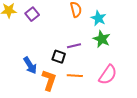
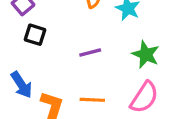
green star: (102, 39) -> (146, 54), moved
black square: (59, 57) -> (35, 35), moved

